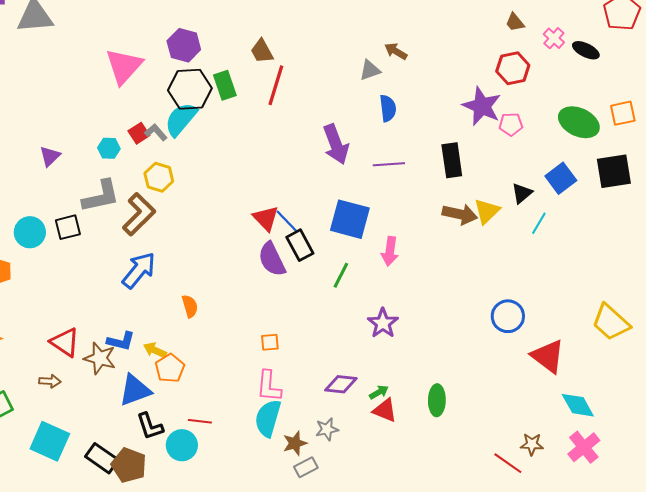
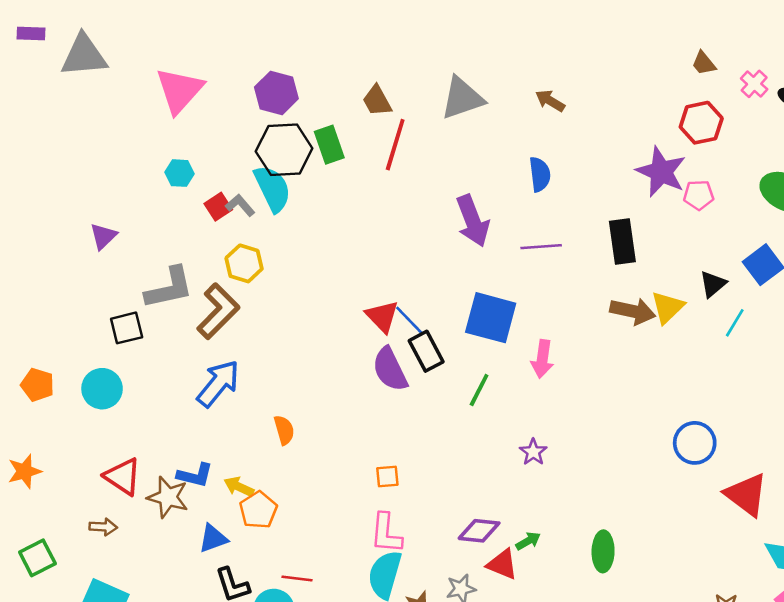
pink triangle: (124, 66) -> (179, 90), moved
gray triangle: (370, 70) -> (462, 98), moved, size x1.6
cyan semicircle: (181, 119) -> (272, 189), turned 114
cyan hexagon: (109, 148) -> (179, 173), moved
cyan circle: (30, 232) -> (102, 389), moved
purple star: (383, 323) -> (533, 452), size x0.7
blue triangle: (135, 390) -> (213, 538), size x0.7
red triangle: (385, 410) -> (502, 564), moved

